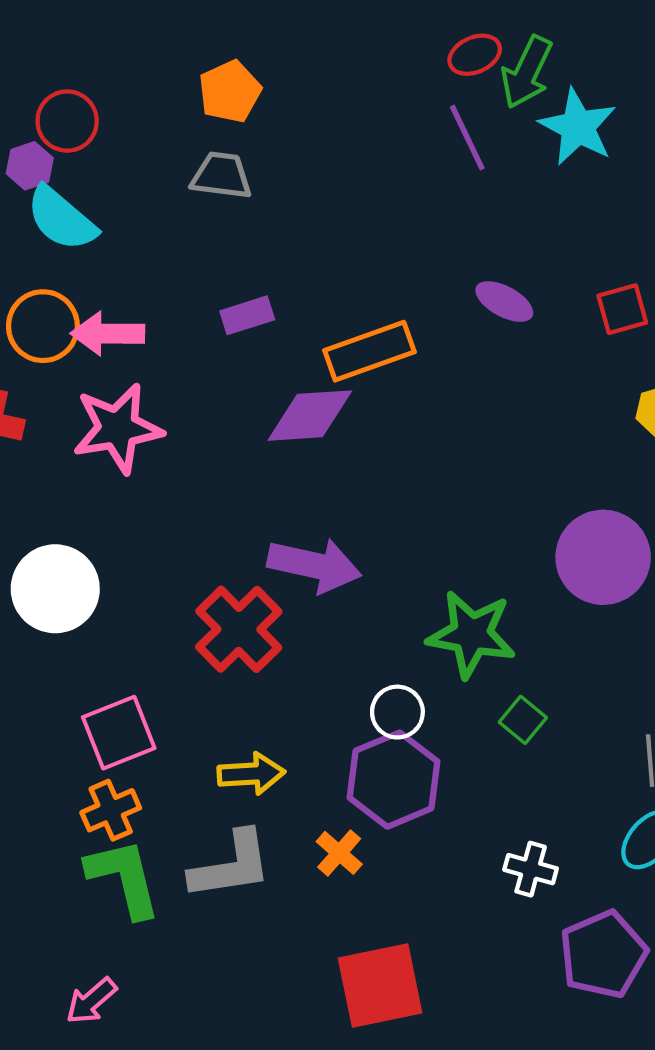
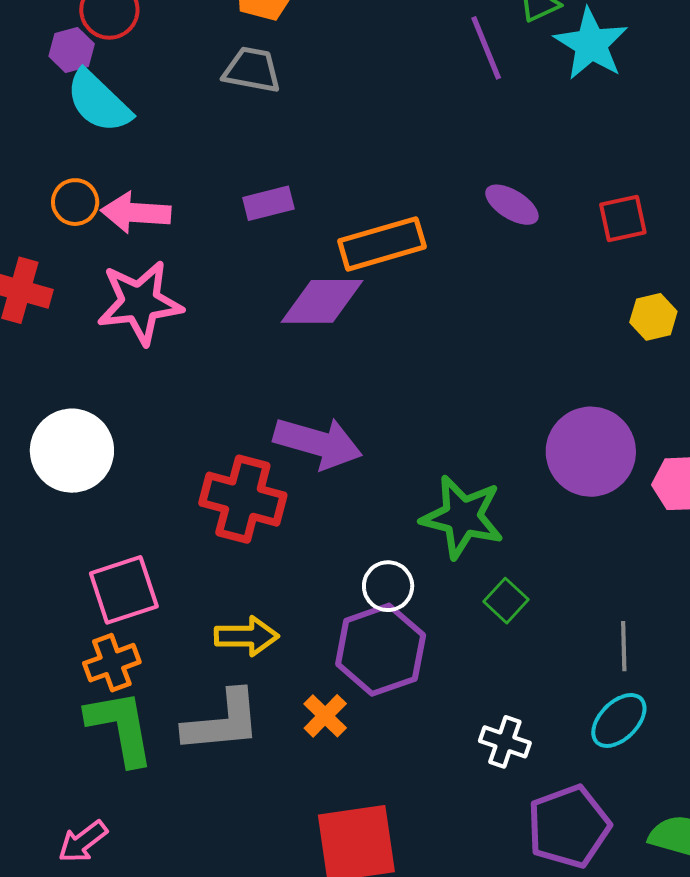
orange circle: (43, 326) -> (75, 202), size x0.7
red cross: (239, 629) -> (243, 499), turned -34

